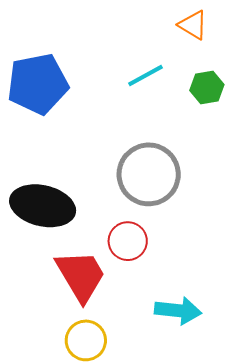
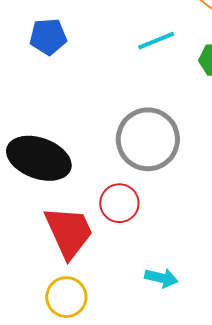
blue pentagon: (38, 84) -> (48, 37), size x0.6
cyan arrow: (178, 311) -> (161, 278), size x0.7

